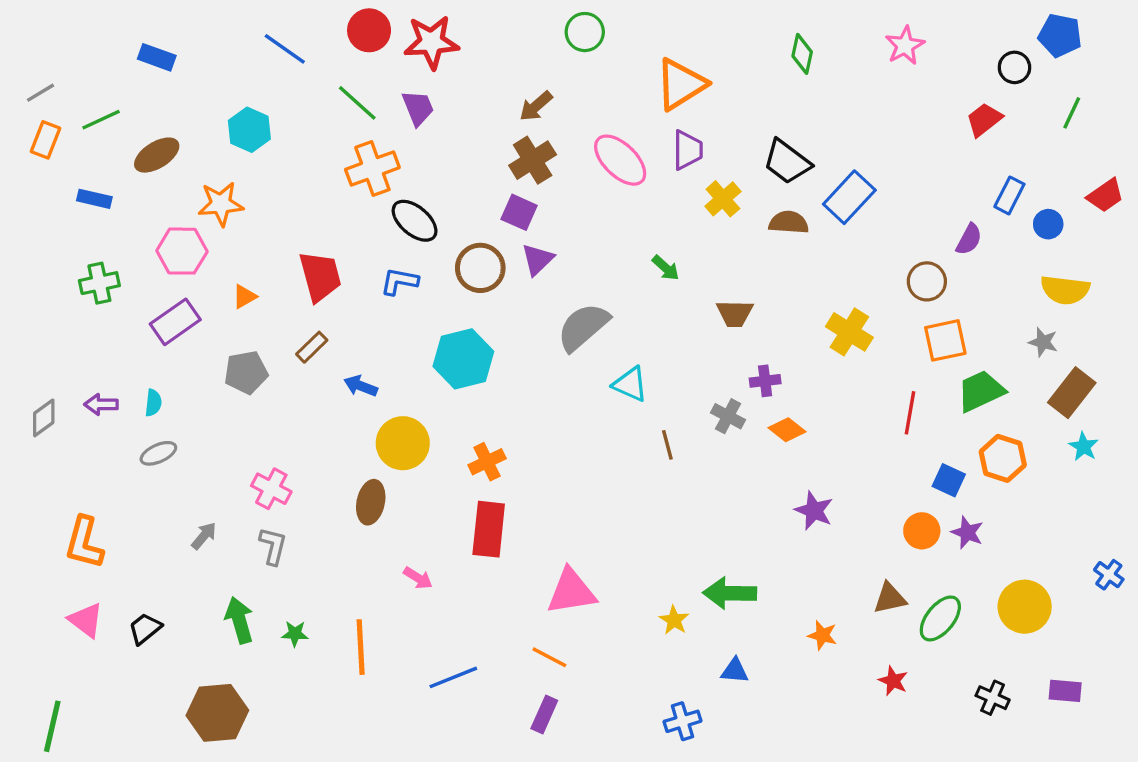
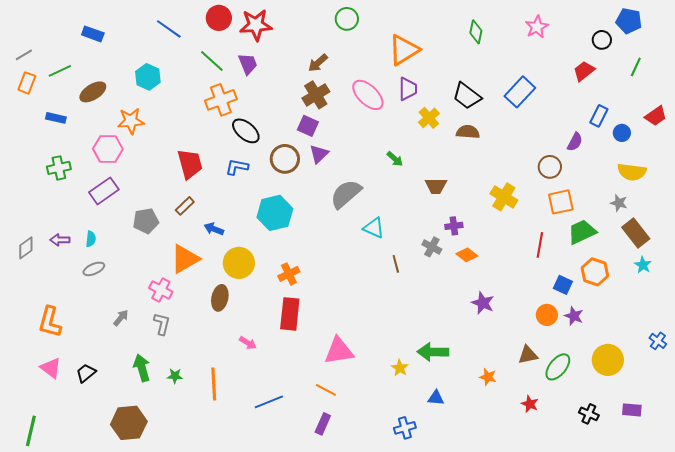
blue rectangle: (849, 197) -> (520, 92), moved
orange triangle: (244, 297) -> (185, 259), moved, size x2.0
brown rectangle: (1072, 393) -> (636, 233), turned -76

